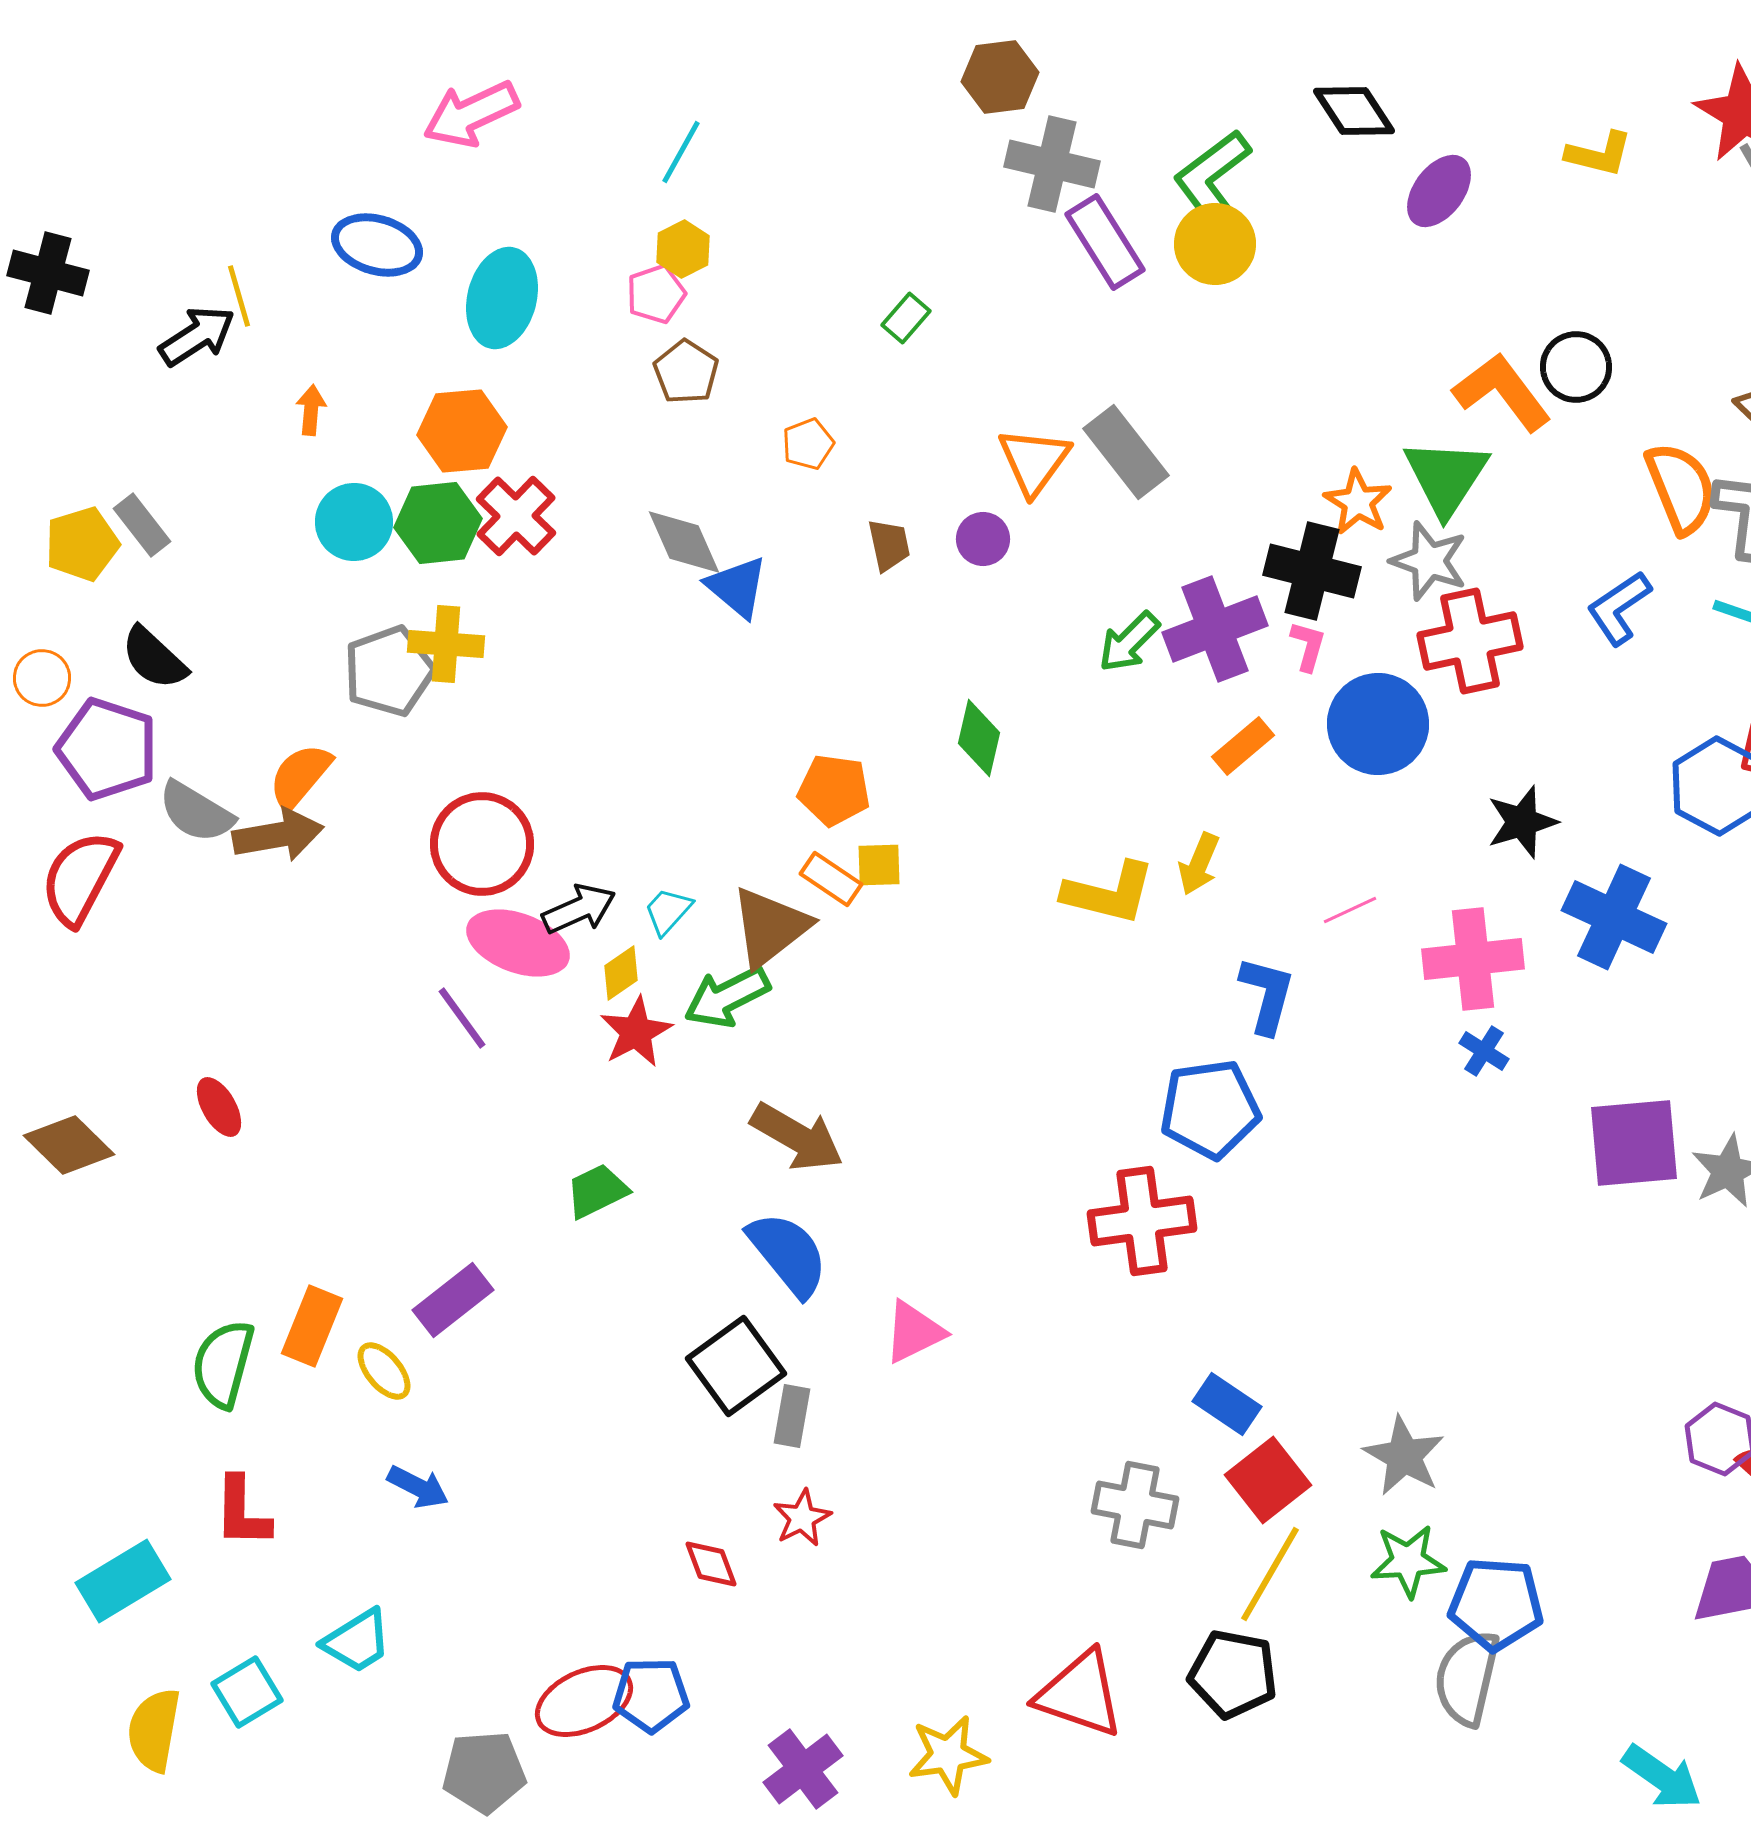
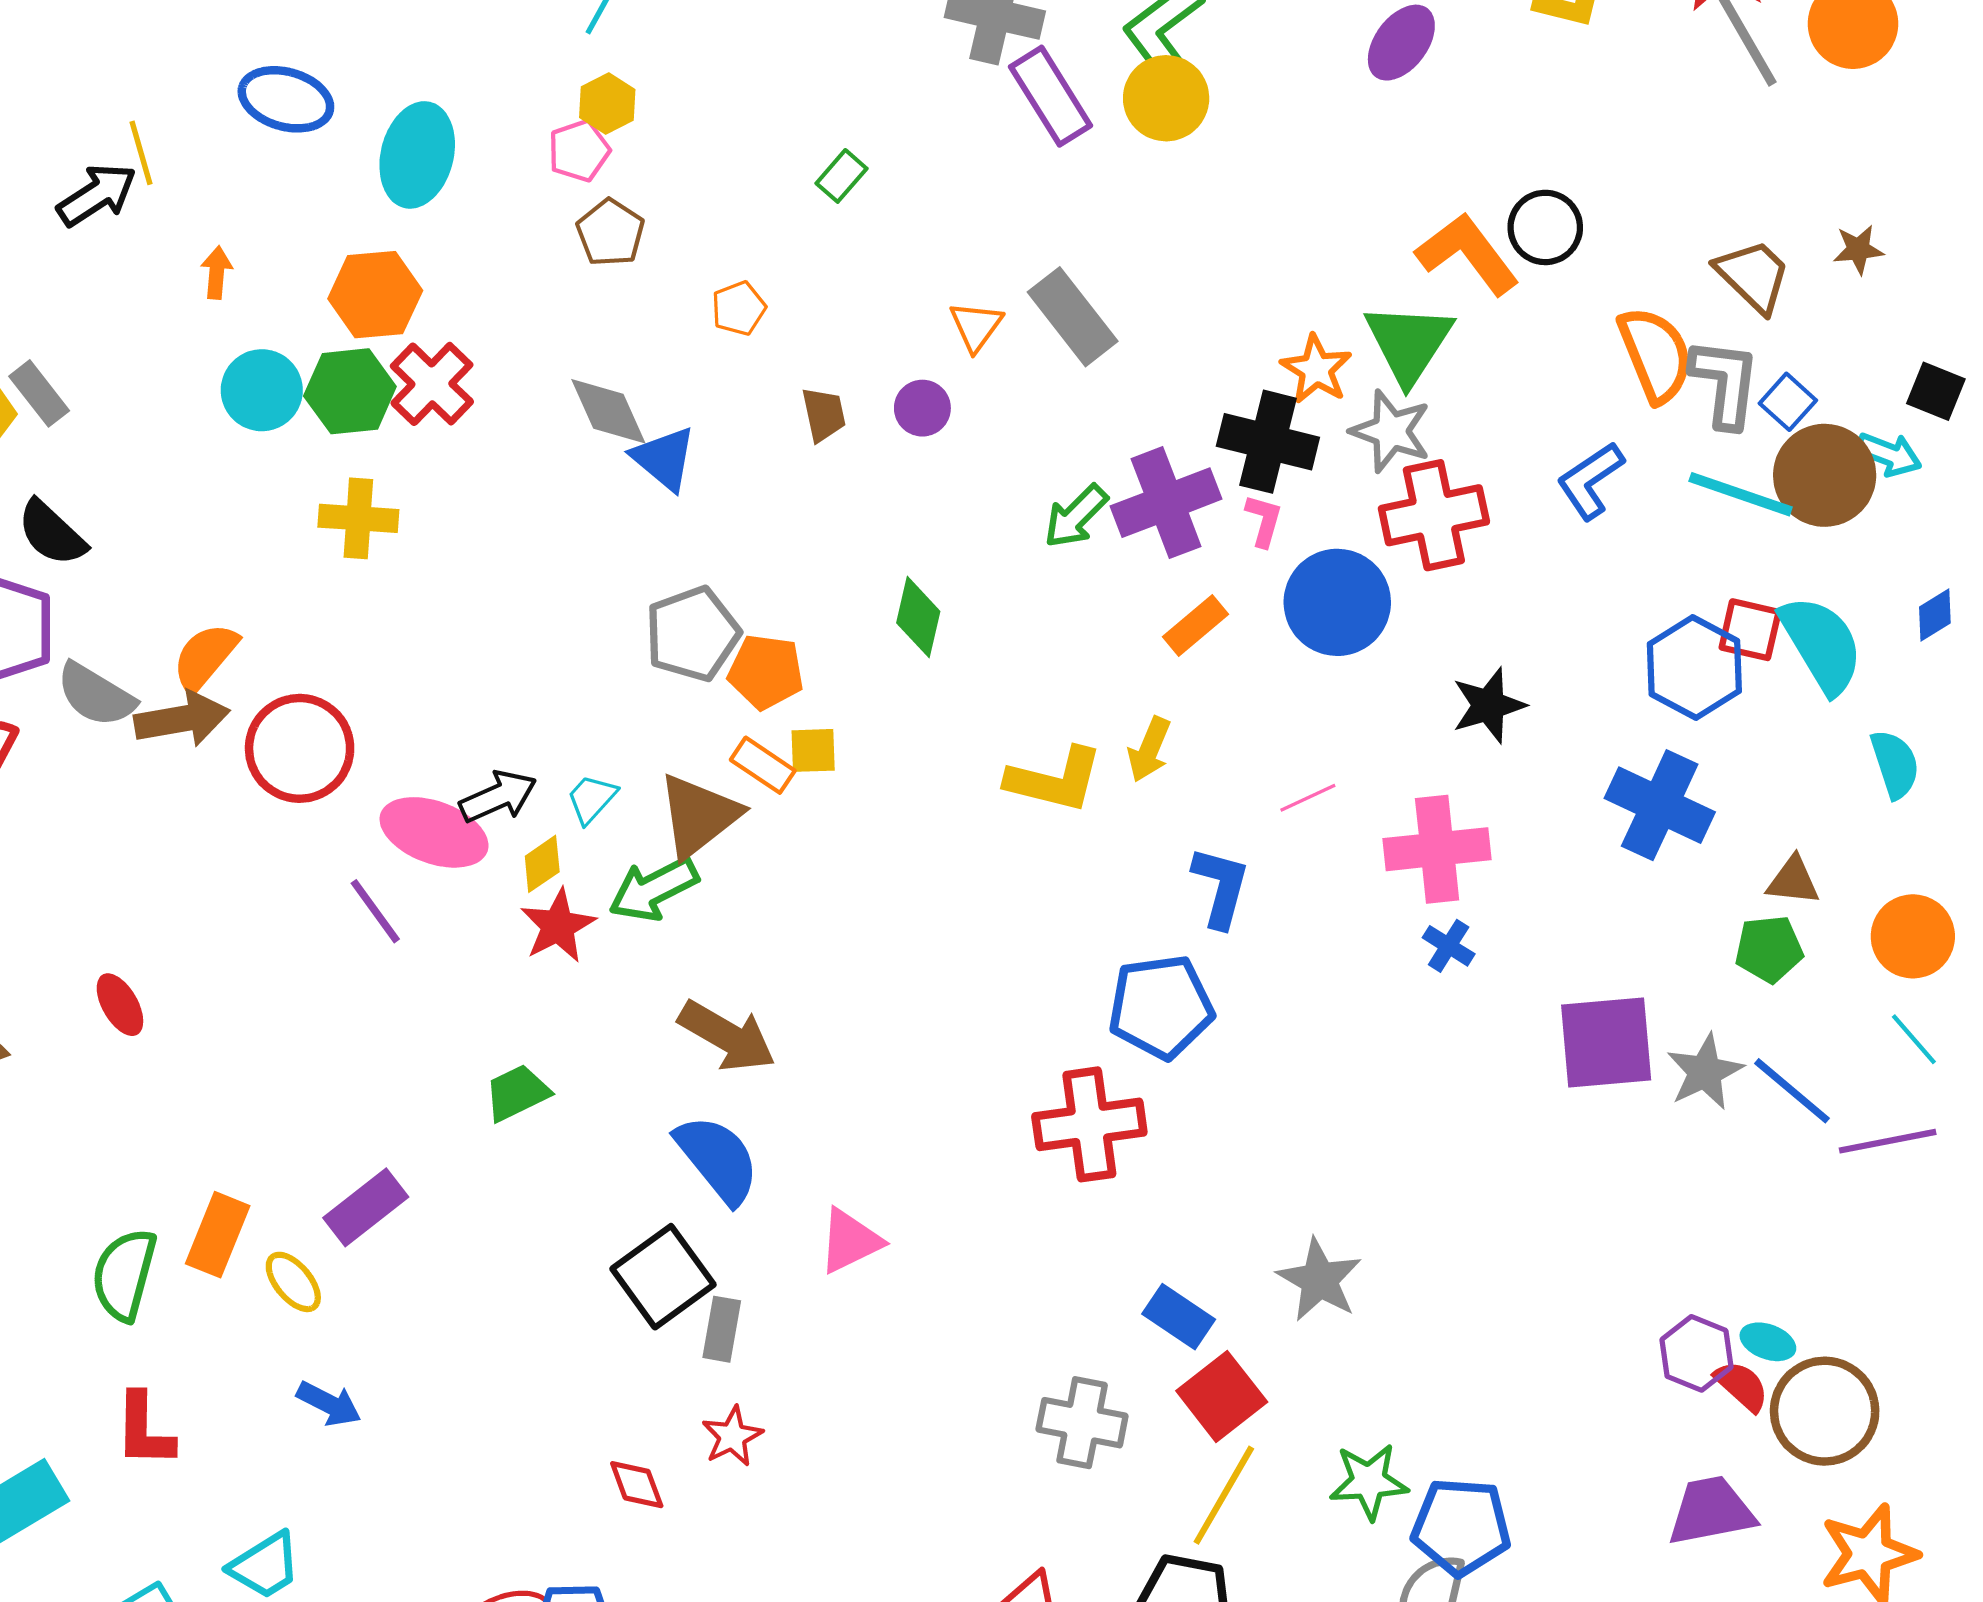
orange triangle: (1034, 461) -> (976, 326), size x0.7
gray pentagon: (389, 671) -> (692, 634), moved
red circle: (482, 844) -> (300, 748), moved
blue cross: (1614, 917) -> (1660, 805), moved
gray star: (1404, 1456) -> (1319, 1280), moved

